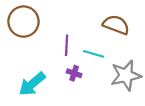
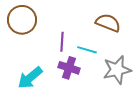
purple cross: (74, 73) -> (69, 68), size x1.5

